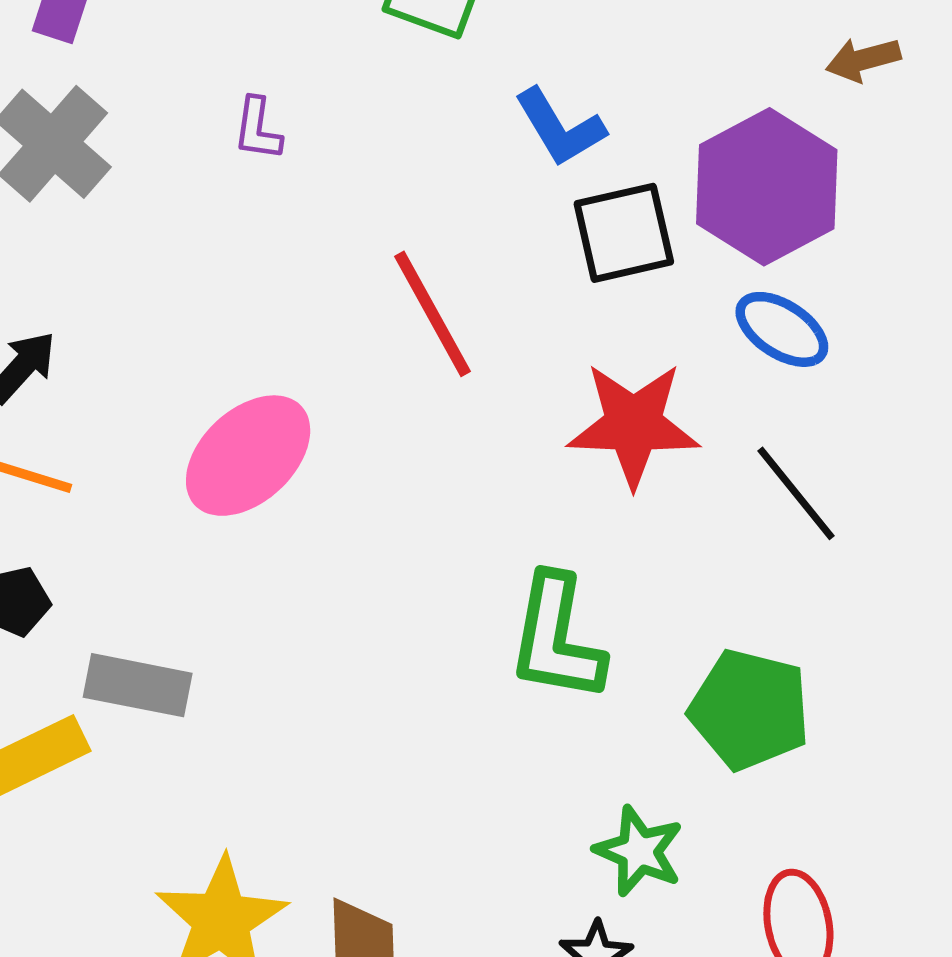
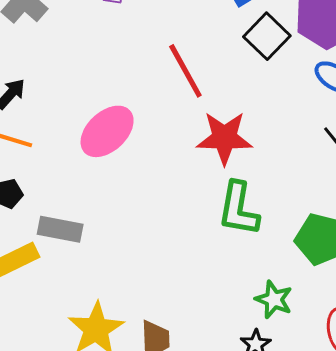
black square: (624, 233) -> (267, 36), turned -33
red star: (634, 425) -> (224, 138), moved

